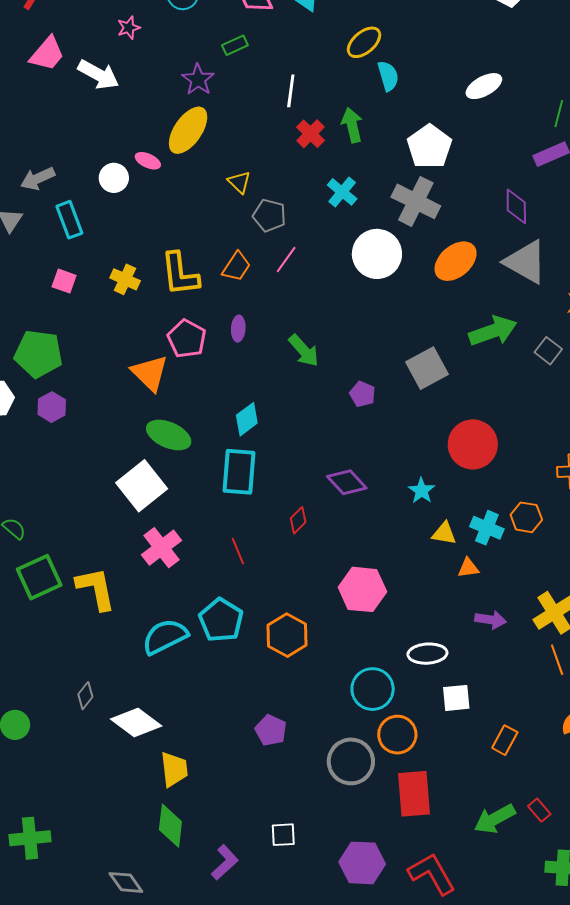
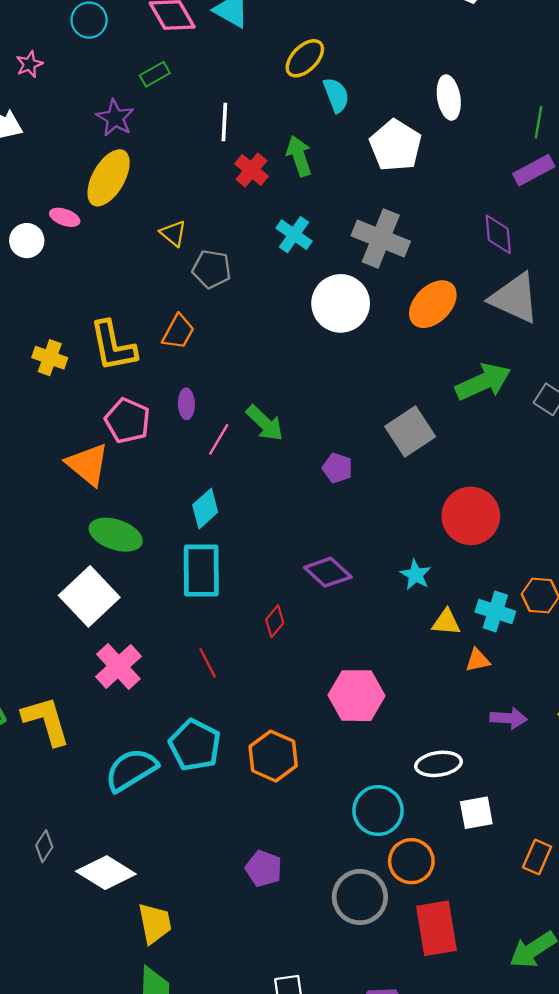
white ellipse: (484, 86) -> (449, 98), turned -66
white pentagon: (429, 147) -> (396, 145), moved
pink line: (286, 259) -> (219, 439), moved

